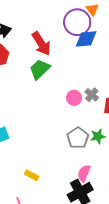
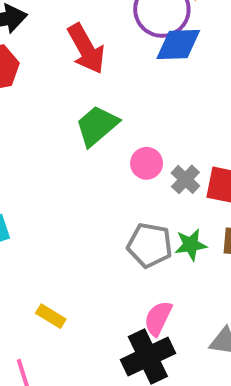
green trapezoid: (40, 69) -> (97, 126), moved
gray cross: (92, 95) -> (185, 179), moved
gray pentagon: (78, 138) -> (150, 245), turned -30

